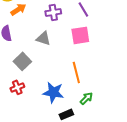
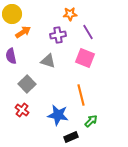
pink square: (80, 35) -> (85, 58), turned 30
red cross: (17, 87) -> (22, 110), turned -32

